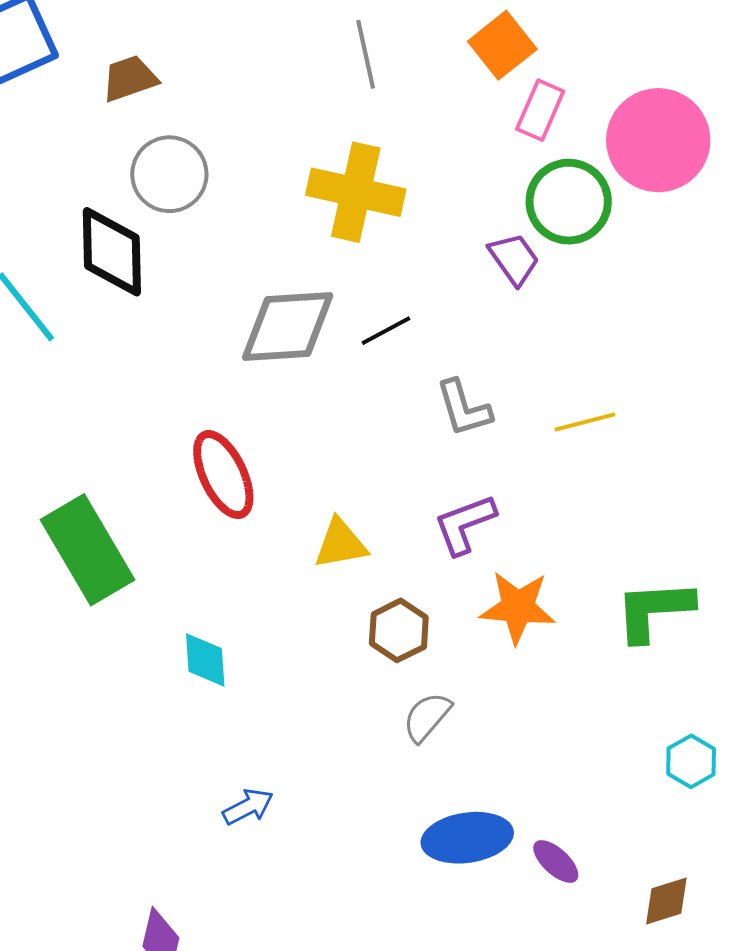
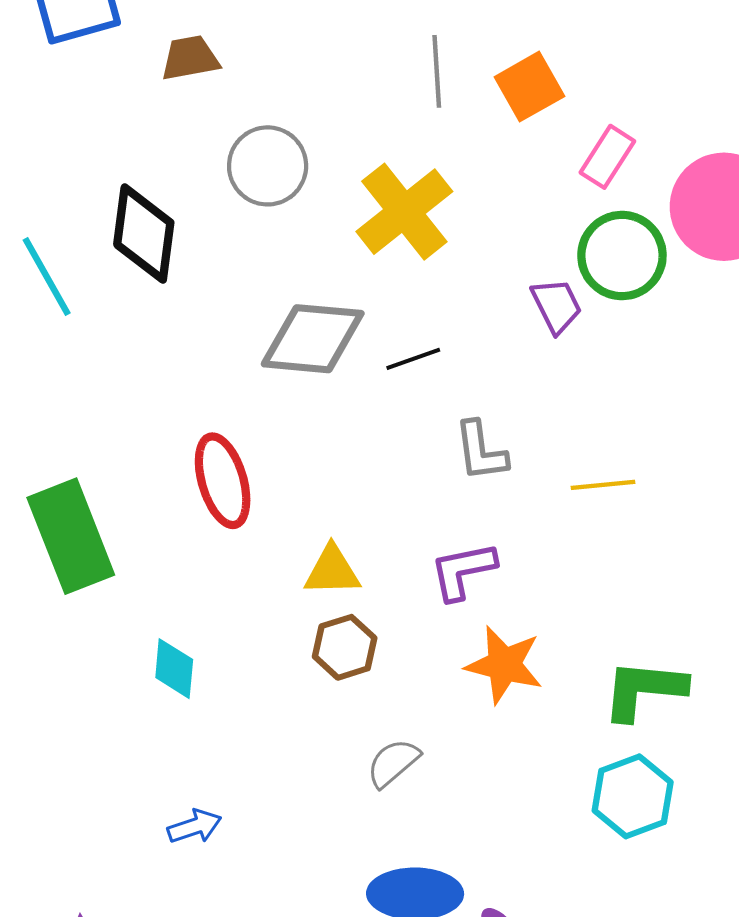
orange square: (502, 45) -> (529, 87), moved
gray circle: (169, 174) -> (268, 166), moved
yellow cross: (356, 192) -> (404, 212), turned 30
brown hexagon: (399, 630) -> (345, 647), moved
cyan hexagon: (691, 761) -> (633, 796), moved, size x1.5

